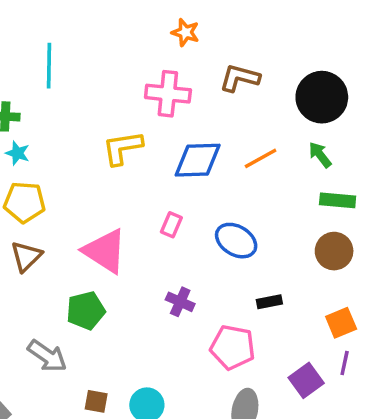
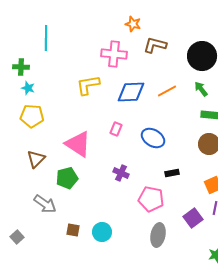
orange star: (185, 32) -> (133, 24), moved
brown triangle: (26, 256) -> (36, 159), moved

